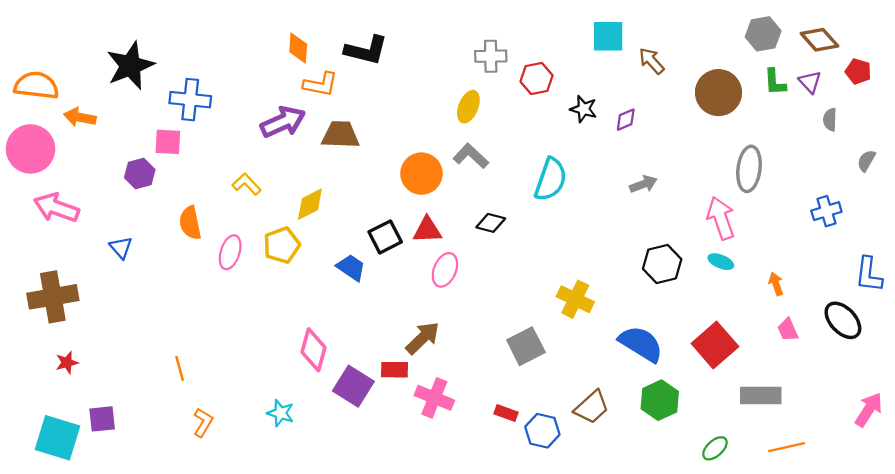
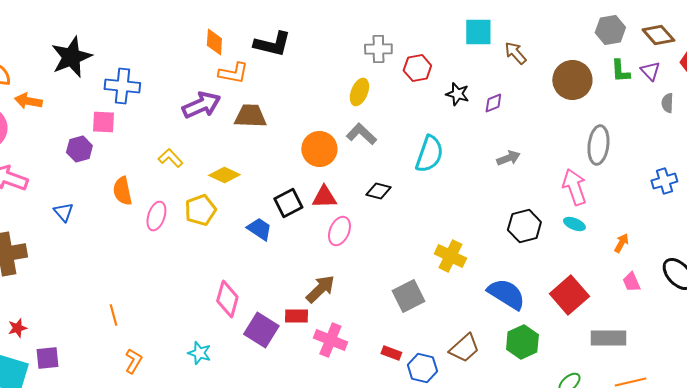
yellow diamond: (310, 204) -> (224, 175), turned 52
orange arrow: (776, 284) -> (621, 243), turned 48
red star: (67, 363) -> (17, 328), moved

